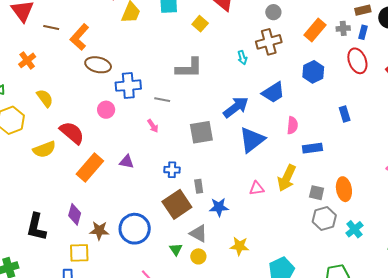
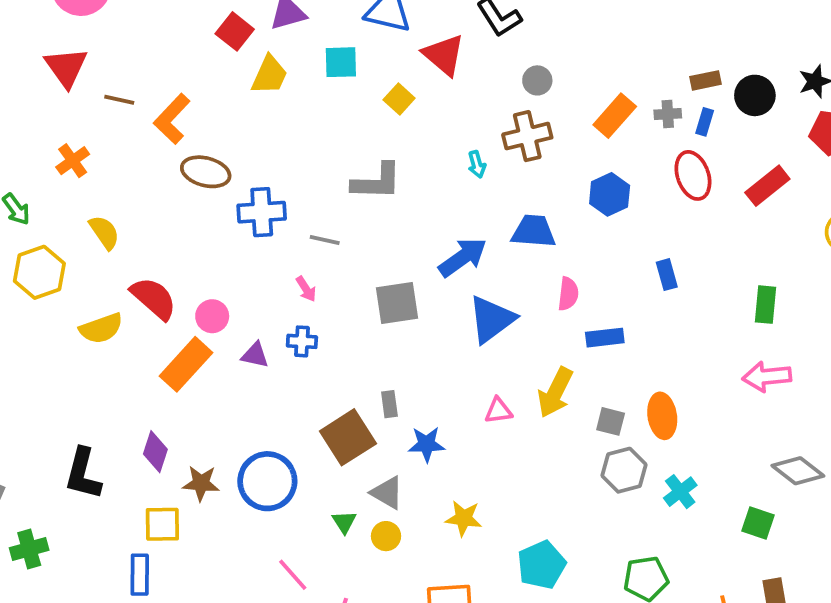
blue trapezoid: (273, 92) -> (534, 231), turned -145
pink circle: (106, 110) -> (212, 316), moved
blue cross: (172, 170) -> (302, 341), moved

